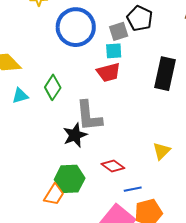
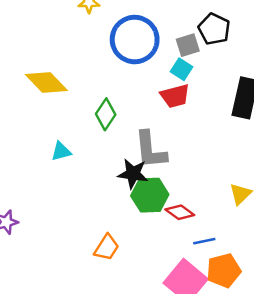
cyan square: (114, 51) -> (182, 69), turned 36
cyan triangle: (20, 96) -> (61, 151), moved
black star: (75, 135) -> (133, 174), turned 30
green hexagon: (70, 179) -> (150, 195), moved

